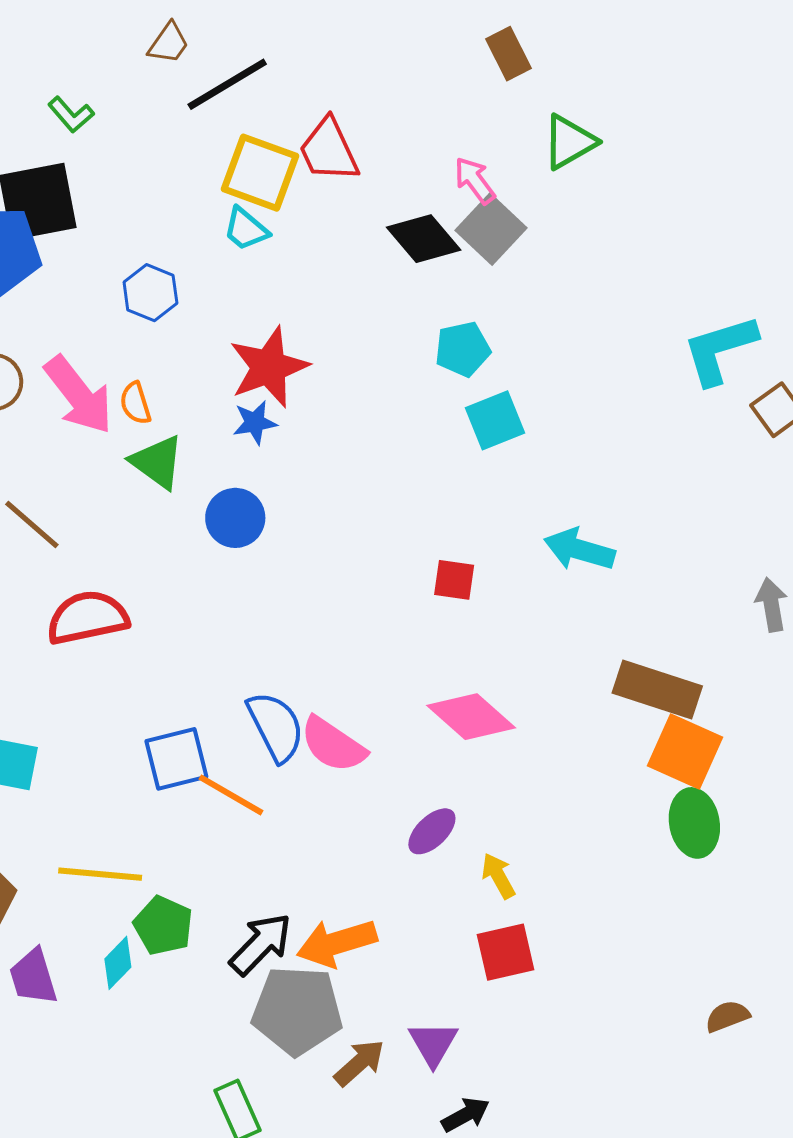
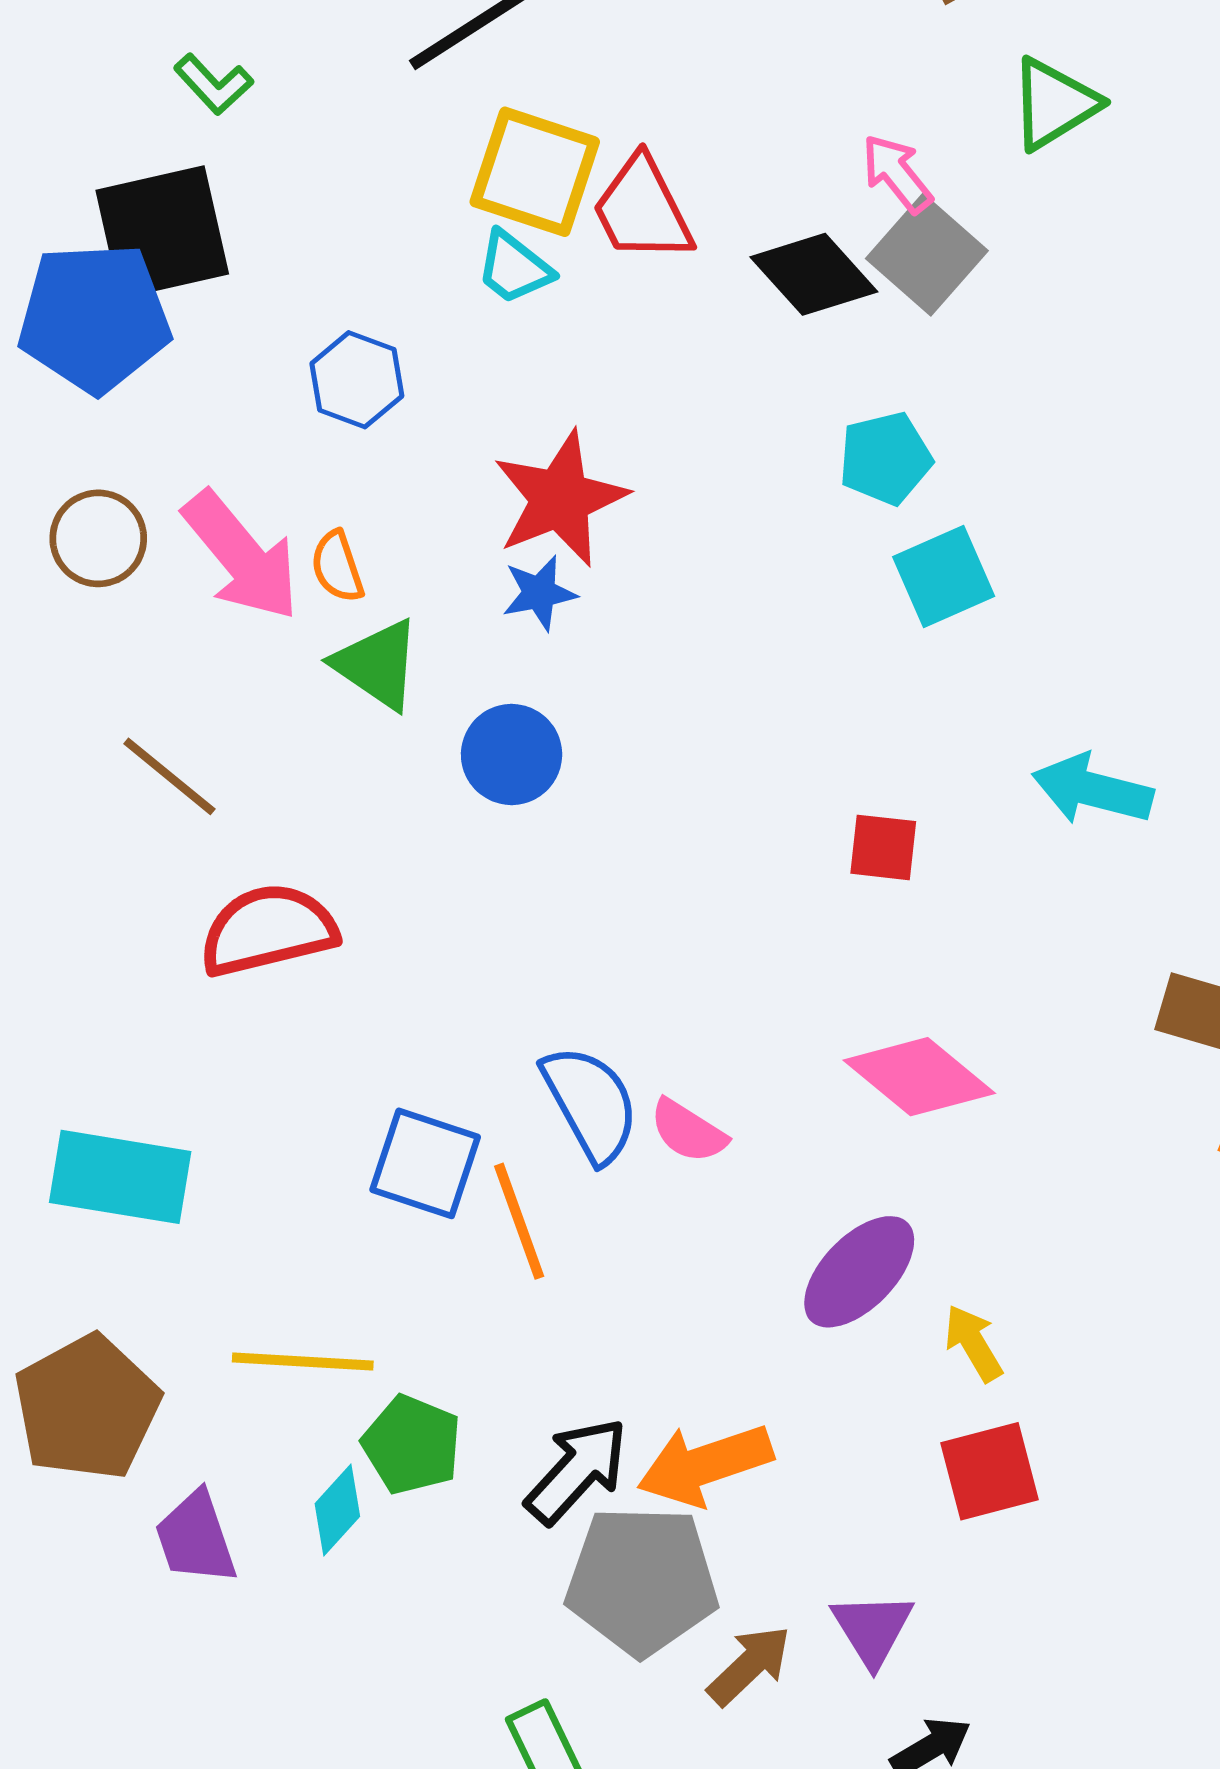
red trapezoid: (329, 150) -> (642, 209), moved
pink semicircle: (333, 745) -> (688, 1131), size x0.7
blue square: (176, 759) -> (425, 1163), turned 34
orange line: (231, 795) -> (519, 1221), turned 42
purple ellipse: (432, 831) -> (859, 1272), size x1.4

